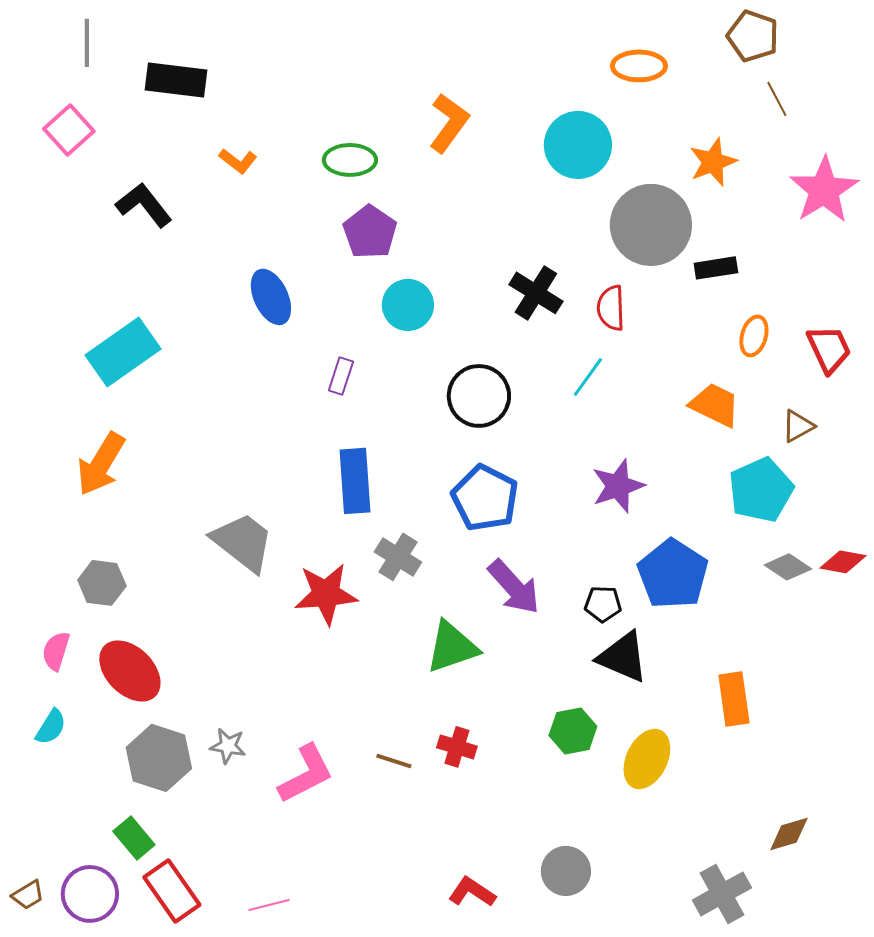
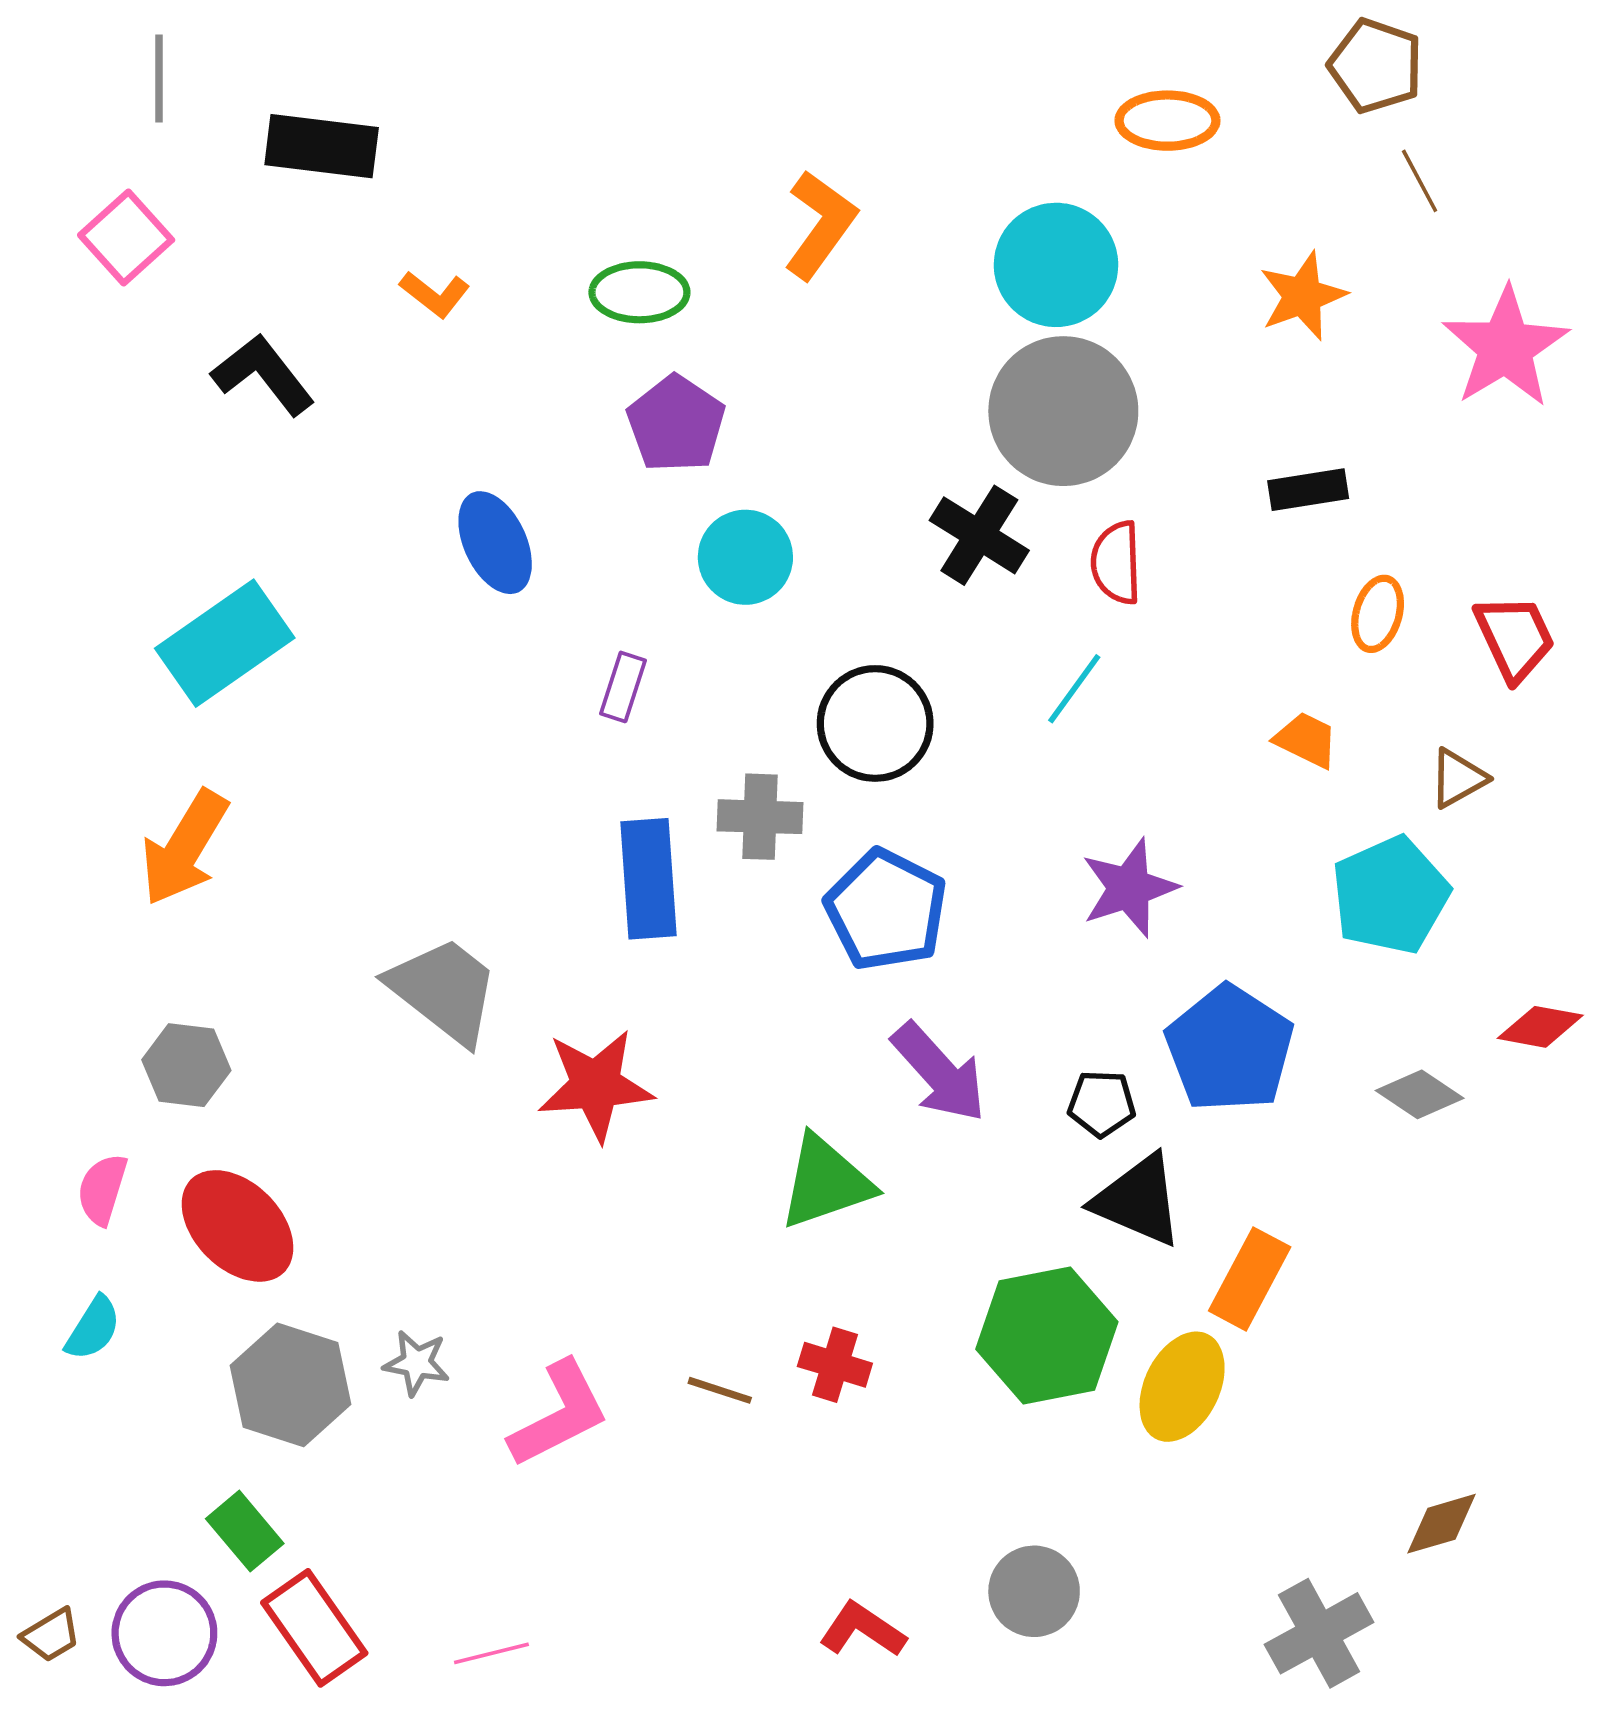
gray circle: (651, 225) -> (1063, 411), moved
orange trapezoid: (715, 405) -> (1306, 740), size x0.7
gray cross: (398, 557) -> (760, 817), moved, turned -30
gray diamond: (788, 567) -> (1420, 1094), moved
orange rectangle: (734, 699) -> (1250, 1279), moved, turned 36
green hexagon: (573, 731) -> (1047, 1336), size x1.6

